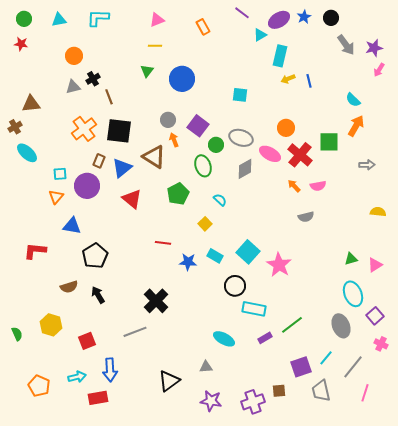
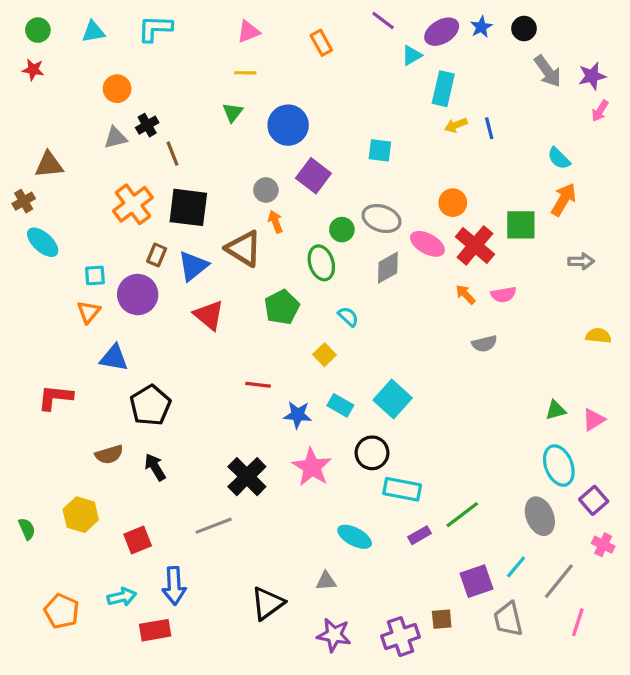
purple square: (198, 126) -> (313, 176), moved
pink star: (279, 265) -> (312, 467), moved

